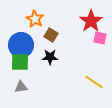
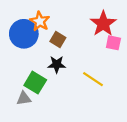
blue circle: (21, 45) -> (24, 34), moved
green square: (20, 62) -> (35, 83), moved, turned 30
yellow line: (94, 82) -> (93, 79), moved

